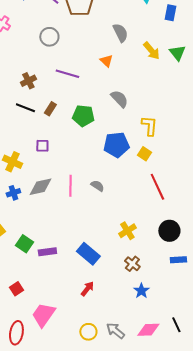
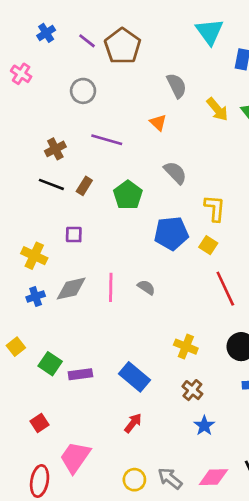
green pentagon: (83, 116) -> (128, 195), turned 30
yellow cross: (127, 231) -> (186, 347), turned -36

